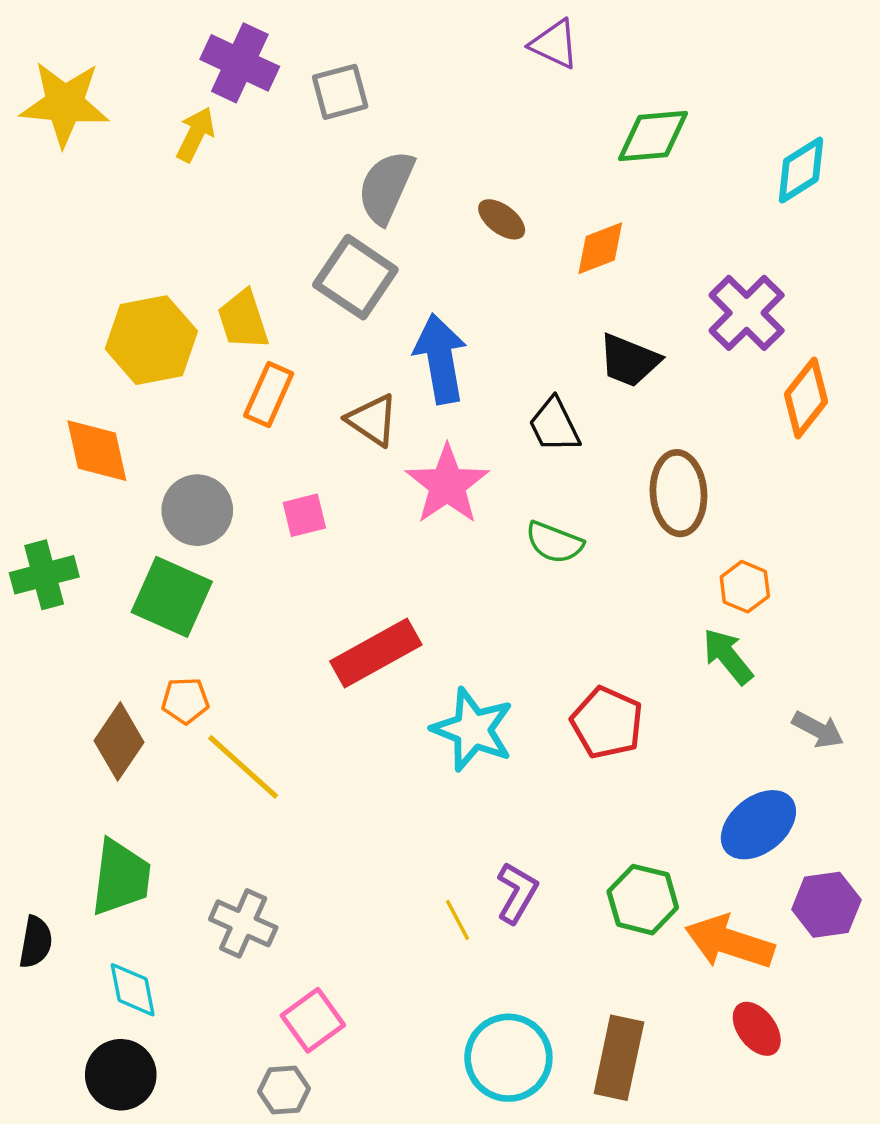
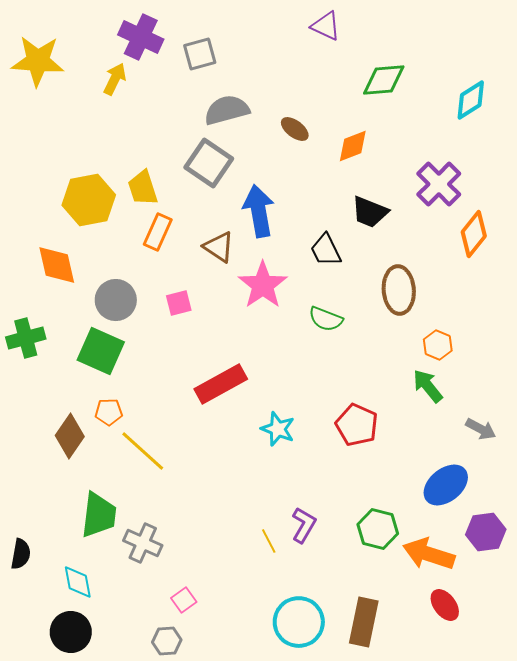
gray semicircle: (386, 187) -> (227, 110), turned 51
cyan star: (473, 729) -> (278, 429), size x0.7
green trapezoid: (121, 877) -> (99, 515), moved
pink square: (313, 1020) -> (184, 600), size x0.7

